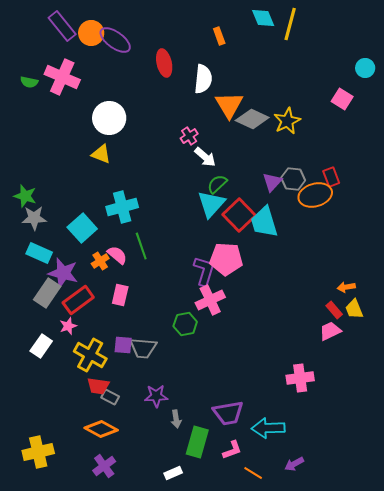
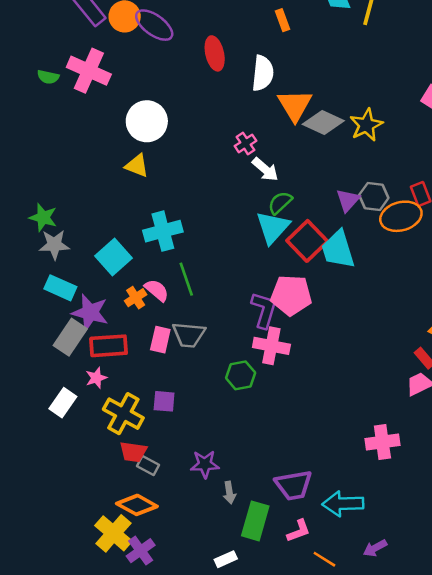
red rectangle: (78, 300) -> (109, 346), turned 32
pink cross: (210, 300) -> (271, 346), turned 36
gray trapezoid: (143, 348) -> (189, 335), moved
yellow cross: (38, 452) -> (113, 533), moved, turned -36

